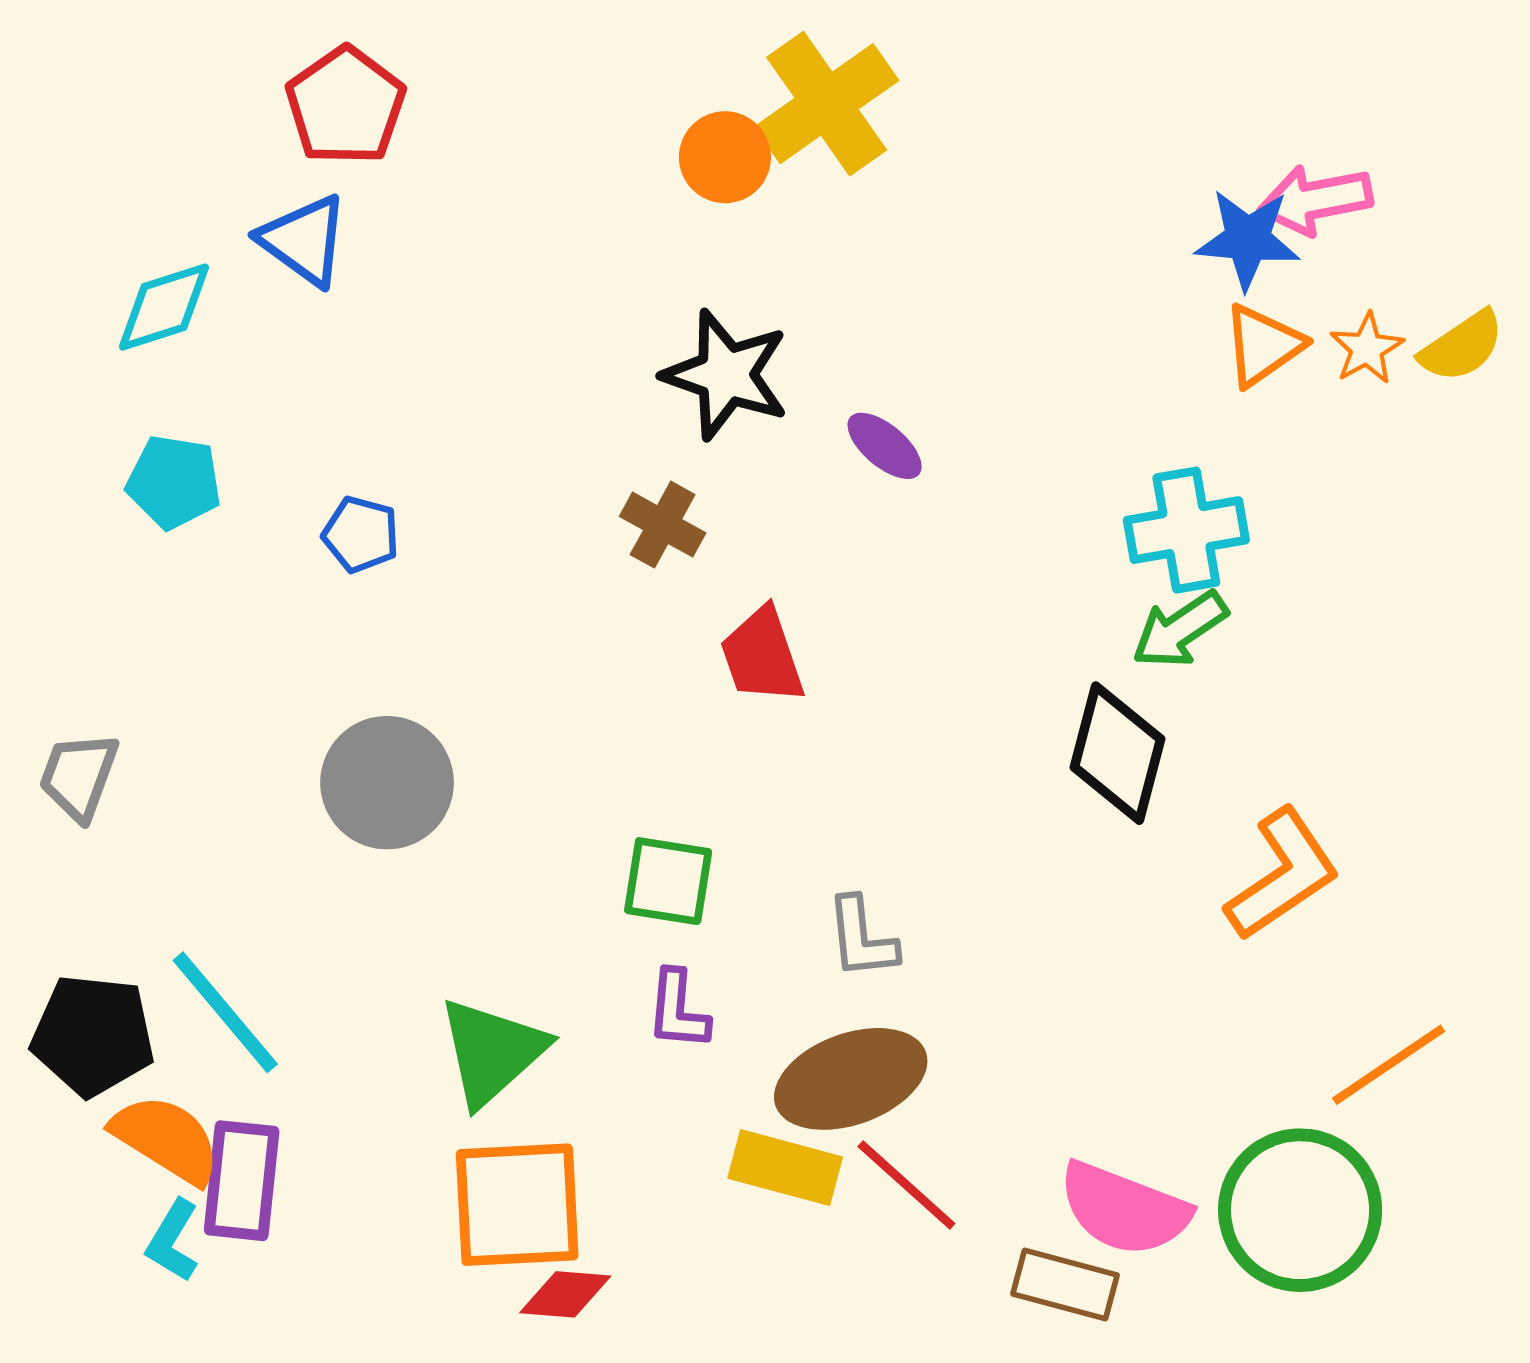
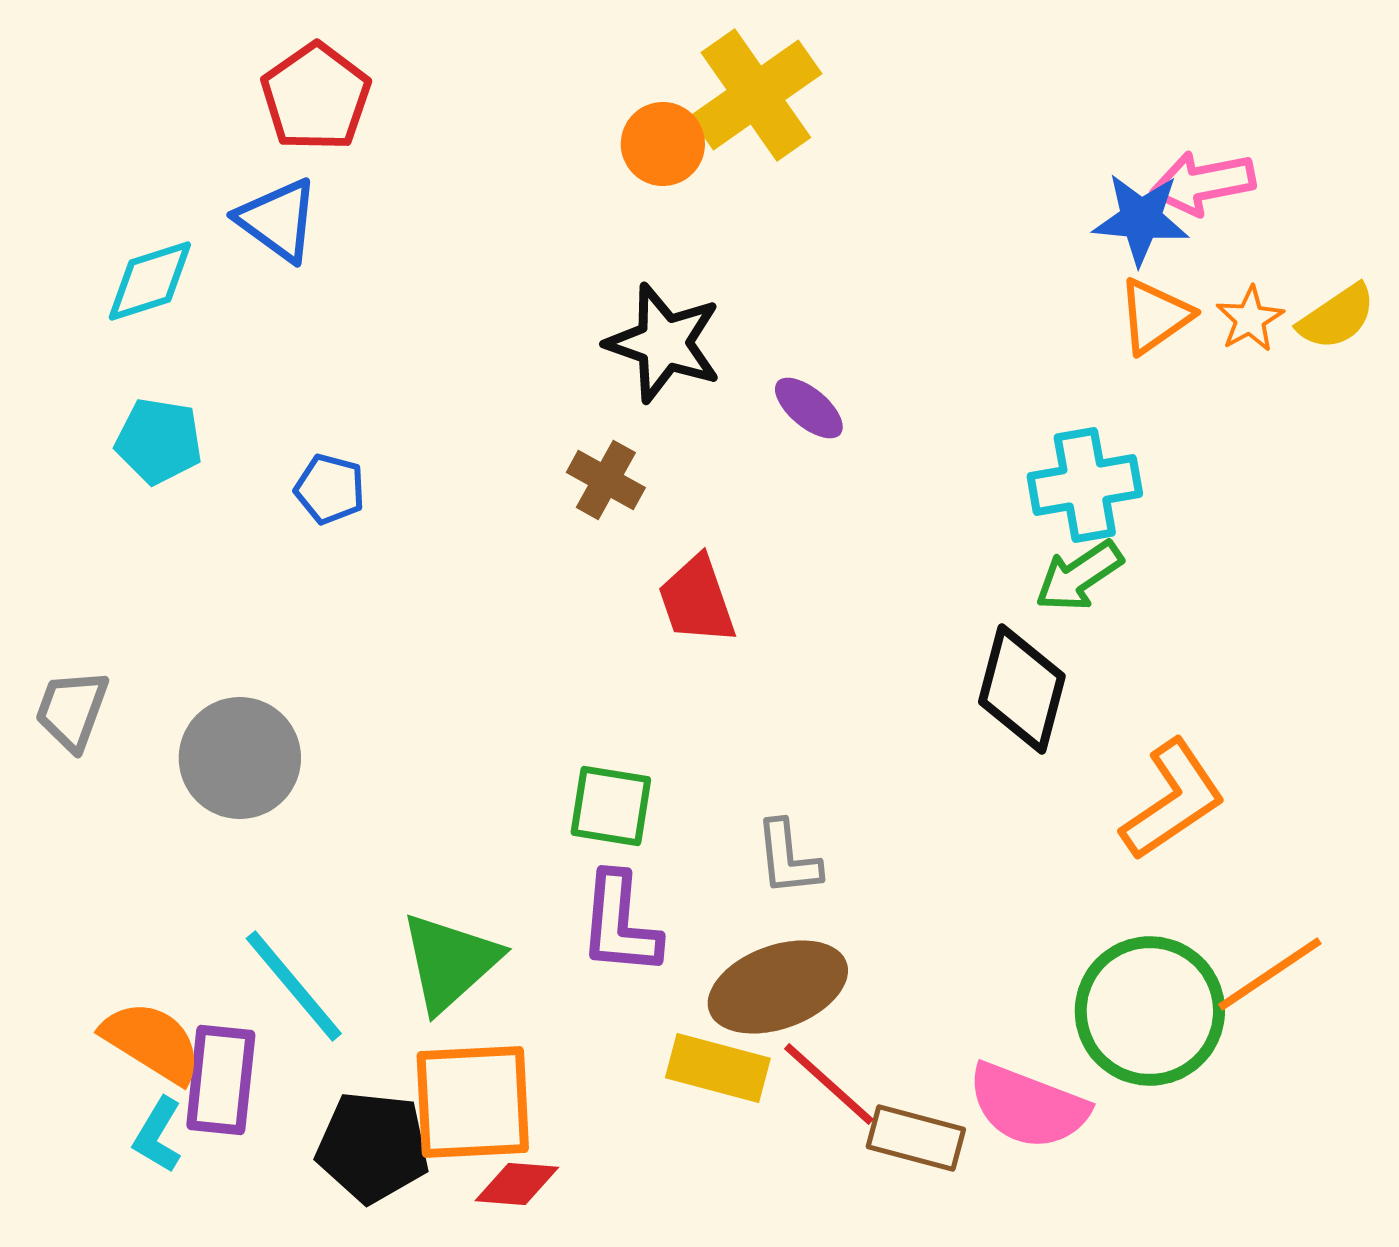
gray circle: (387, 783) -> (240, 758), moved
purple L-shape: (678, 1010) -> (620, 924), size x1.4
cyan line: (225, 1012) -> (294, 986), moved
black pentagon: (93, 1035) -> (373, 1147), moved
green circle: (1300, 1210) -> (1150, 1011), moved
brown rectangle: (1065, 1285) -> (916, 1138), moved

